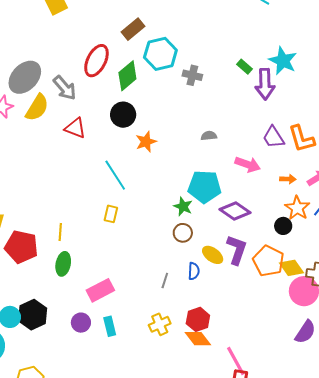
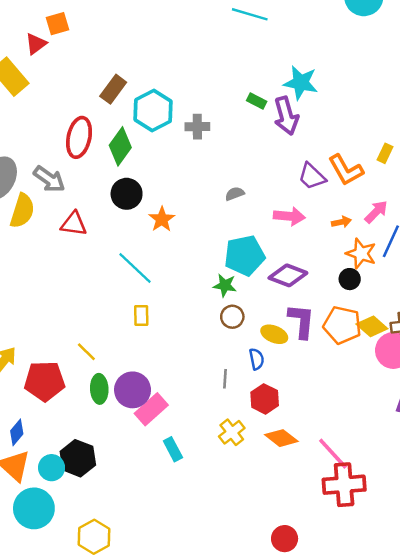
yellow line: (60, 232) -> (86, 352), turned -36
red hexagon: (198, 319) -> (265, 399), moved
purple circle: (81, 323) -> (133, 390), moved, size x1.5

